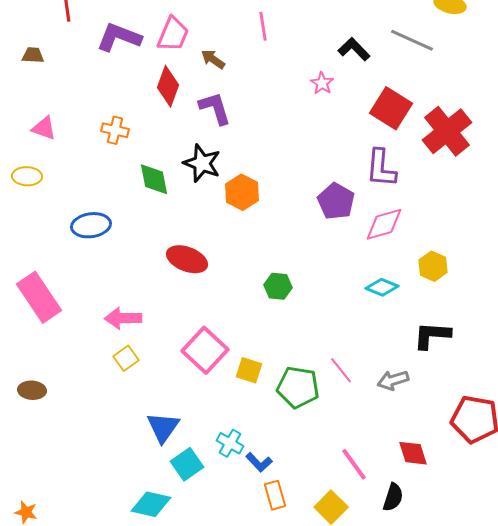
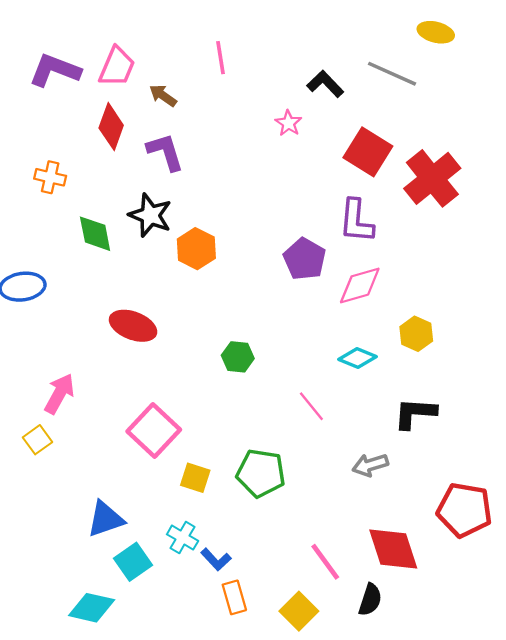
pink arrow: (123, 318) -> (59, 394), turned 120
yellow square: (126, 358) -> (38, 440), moved
yellow square: (249, 370) -> (195, 478), moved
pink line: (341, 370) -> (311, 406), moved
blue triangle: (163, 427) -> (105, 519), turned 36
red diamond: (413, 453) -> (393, 549), size x1.5

